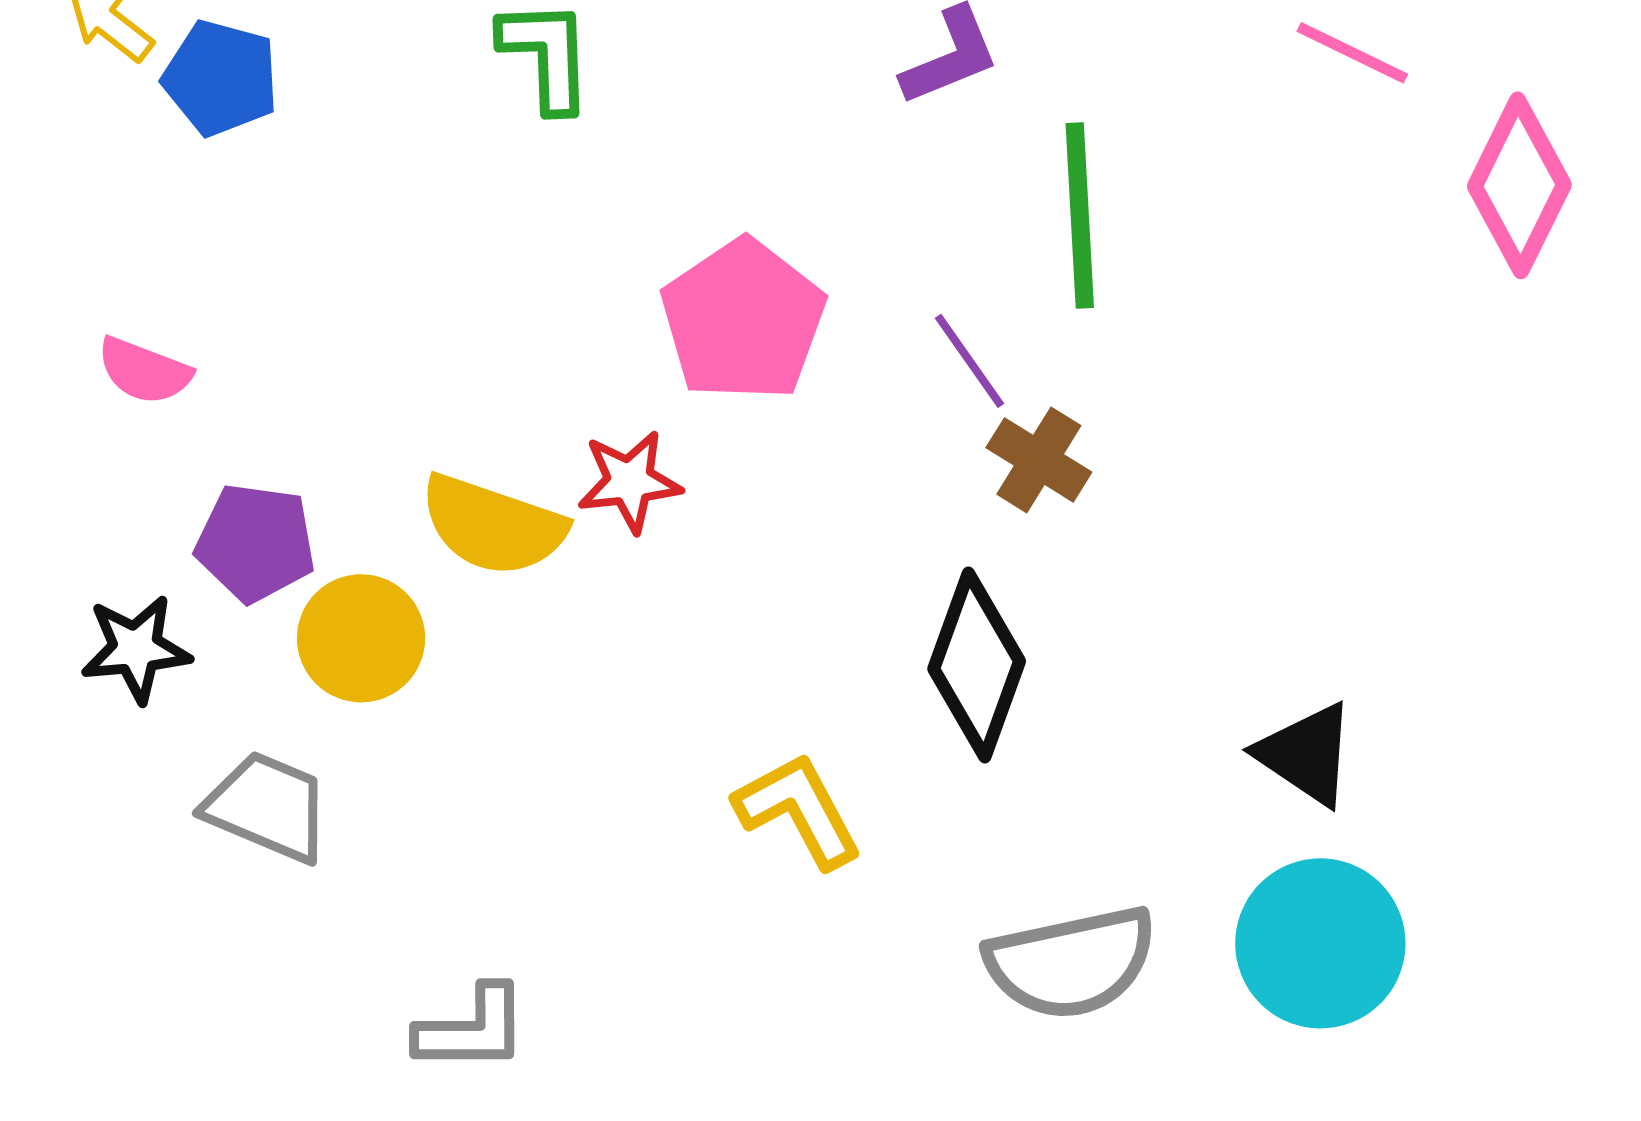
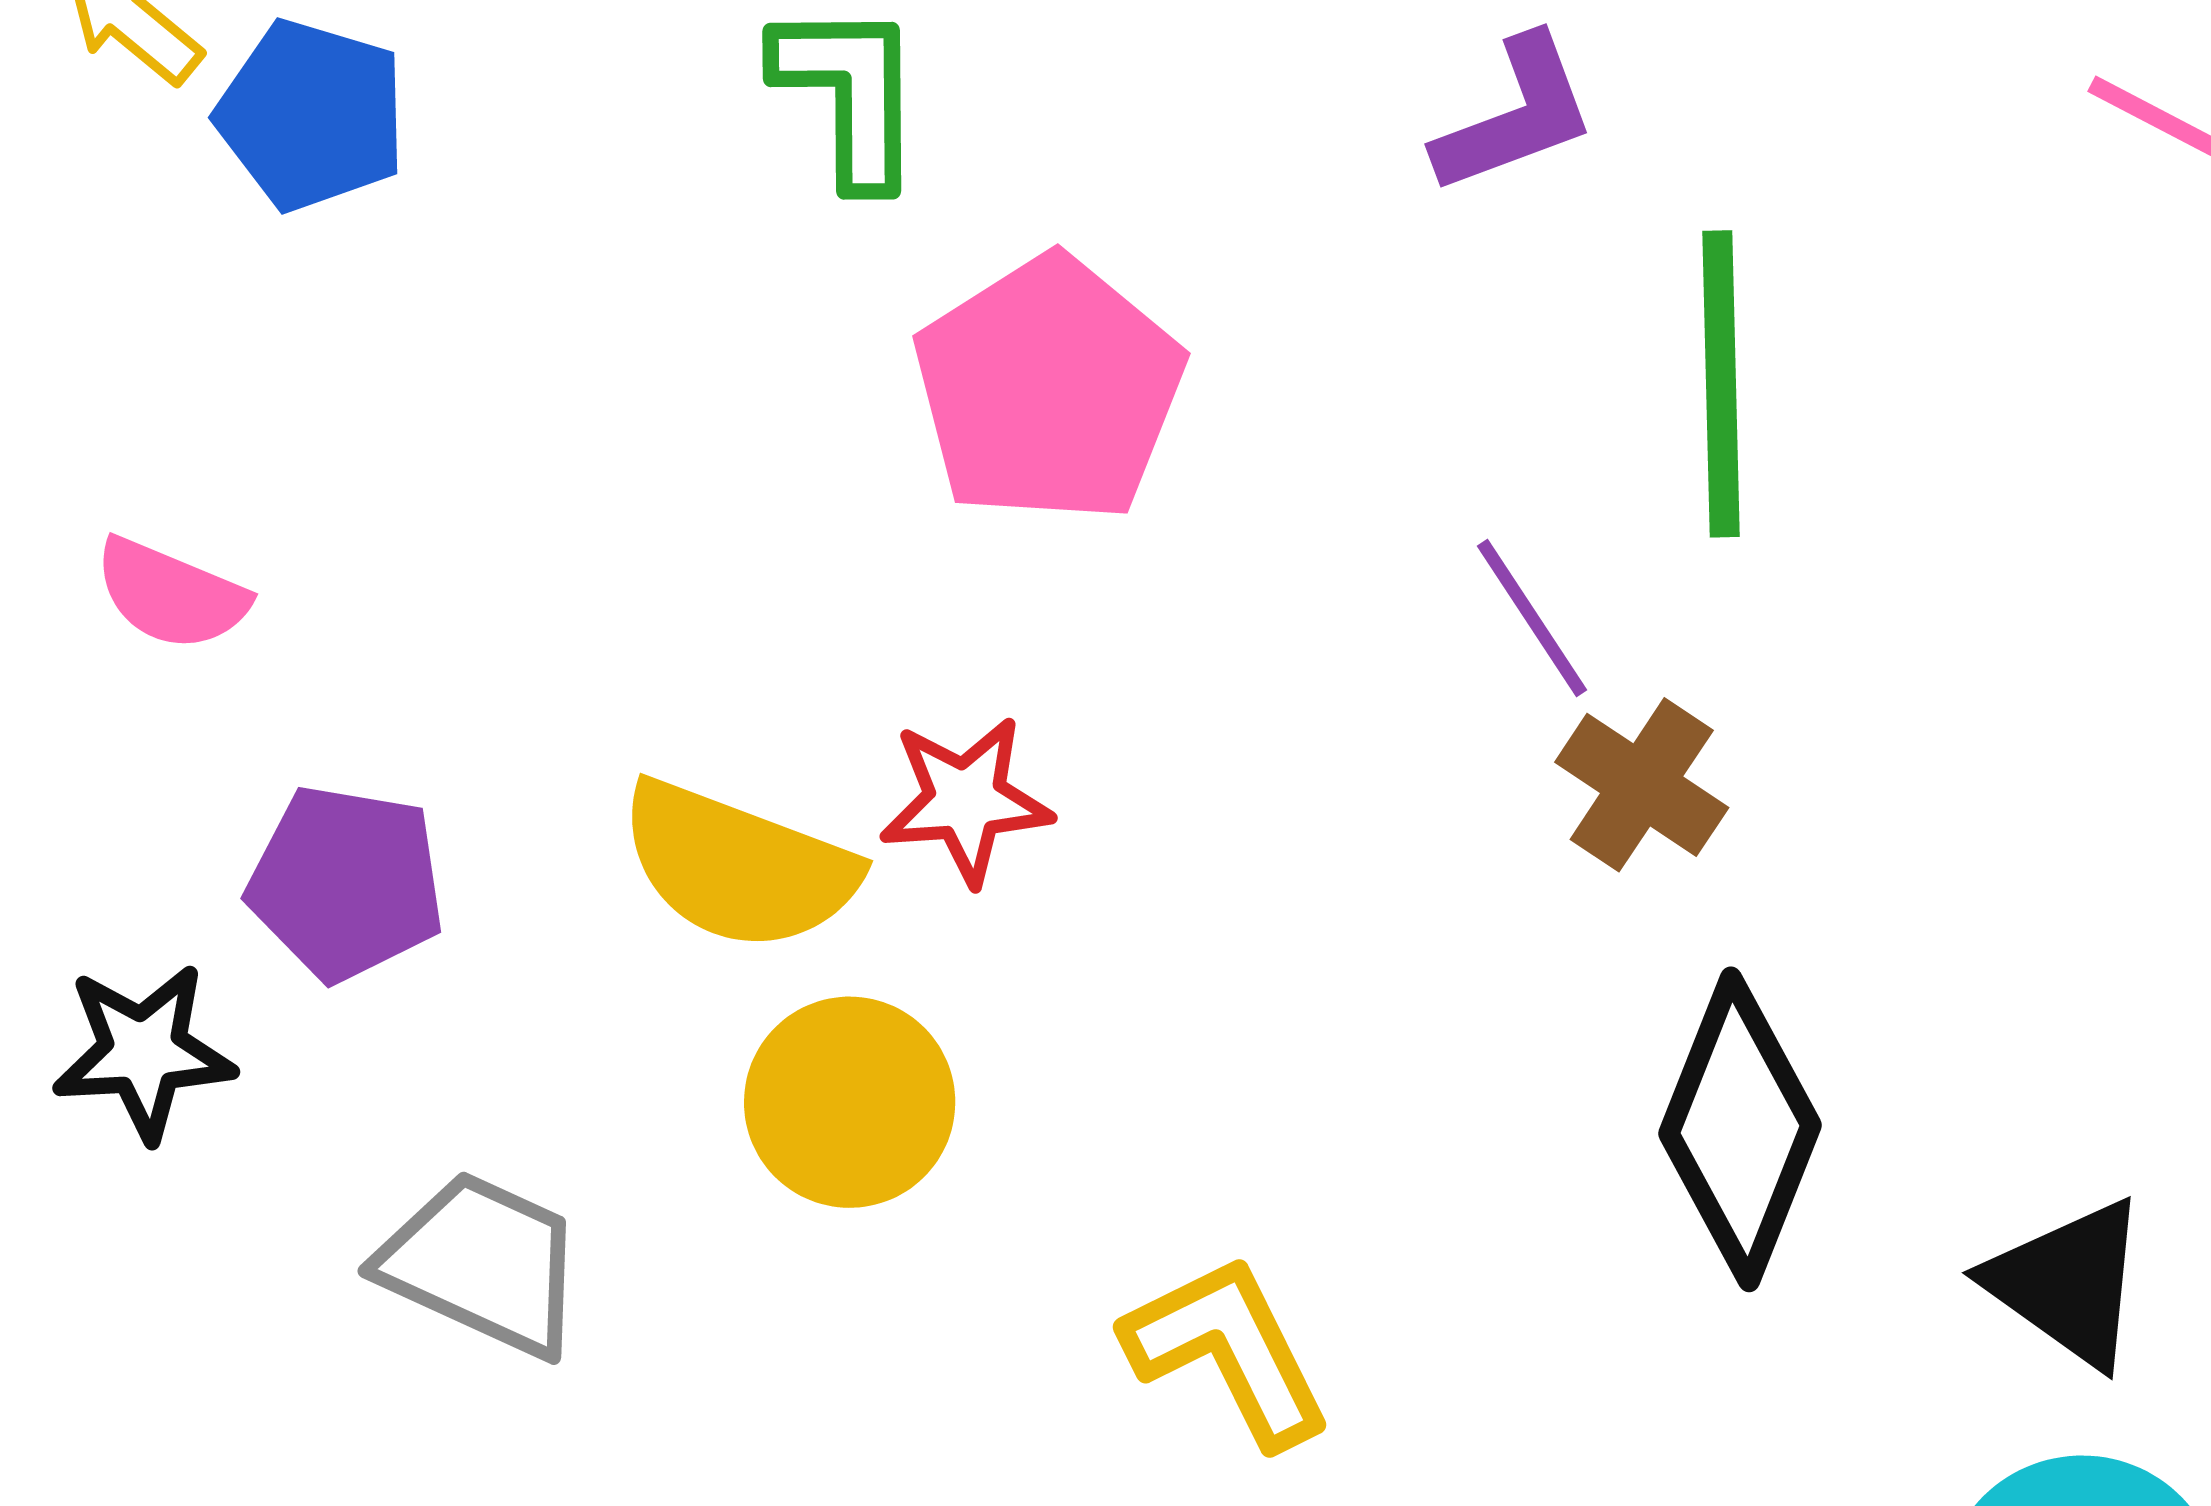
pink pentagon: (743, 320) -> (1049, 390), moved
yellow circle: (361, 638) -> (850, 1102), moved
black diamond: (977, 665) -> (1740, 1129), moved
gray trapezoid: (267, 807) -> (482, 1264), moved

